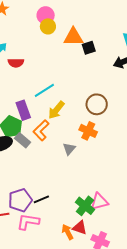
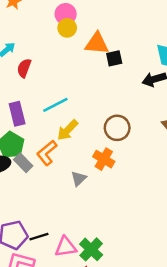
red semicircle: (16, 63) -> (24, 68), turned 105
purple rectangle: (23, 110) -> (17, 114), moved
pink triangle: (99, 202) -> (66, 247), moved

